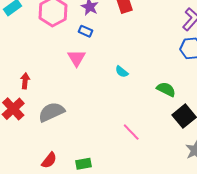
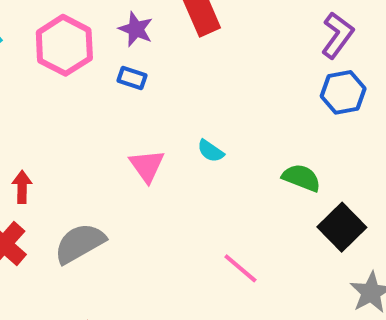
pink triangle: (77, 58) -> (147, 166), moved

